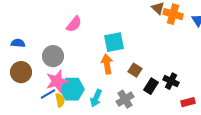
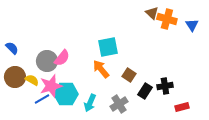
pink semicircle: (74, 24) -> (62, 58), moved
blue semicircle: (18, 43) -> (12, 48), turned 40
orange arrow: (107, 64) -> (101, 69), turned -30
black cross: (171, 81) -> (165, 86), turned -35
yellow semicircle: (60, 100) -> (32, 80), moved, turned -48

